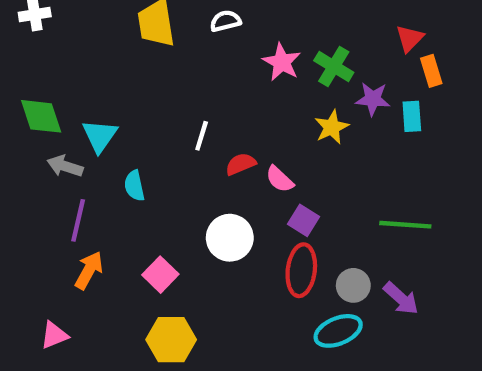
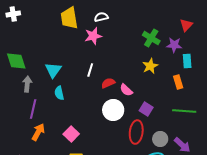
pink star: (282, 62) -> (93, 36), moved, turned 30
orange rectangle: (431, 71) -> (178, 82), moved
purple star: (373, 99) -> (174, 45), moved
cyan triangle: (100, 136) -> (53, 70), moved
gray arrow: (65, 166) -> (27, 84), turned 77
purple square: (303, 220) -> (146, 109), moved
white circle: (230, 238) -> (113, 110), moved

